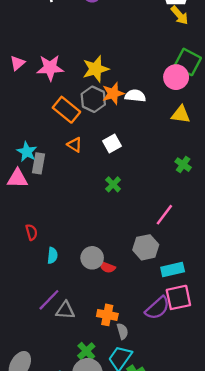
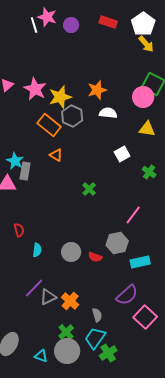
pink star: (50, 68) -> (35, 89), turned 30
yellow star: (96, 69) -> (60, 97), moved
orange star: (113, 93) -> (97, 90), moved
white square: (112, 144) -> (122, 154), moved
red semicircle: (107, 267) -> (95, 257), moved
pink square: (178, 297) -> (145, 317), moved, turned -35
gray triangle: (65, 310) -> (48, 297), turned -30
orange cross: (107, 315) -> (70, 301), moved, turned 30

